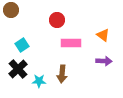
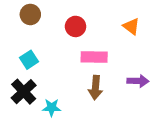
brown circle: (11, 10) -> (30, 14), moved
orange triangle: (103, 35) -> (131, 26), moved
brown arrow: (62, 74) -> (95, 88), moved

